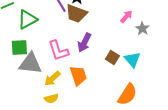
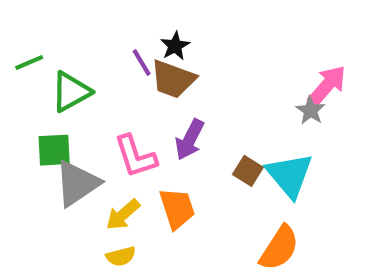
pink arrow: (126, 17) -> (327, 85), moved, size x1.5
cyan triangle: (132, 60) -> (290, 175), size x1.4
gray triangle: (30, 64) -> (77, 183), turned -40

